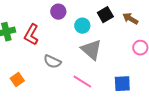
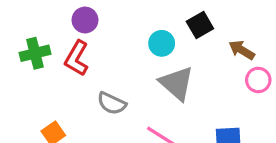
purple circle: (58, 12) -> (85, 20), moved
brown arrow: (130, 19) -> (242, 50), moved

